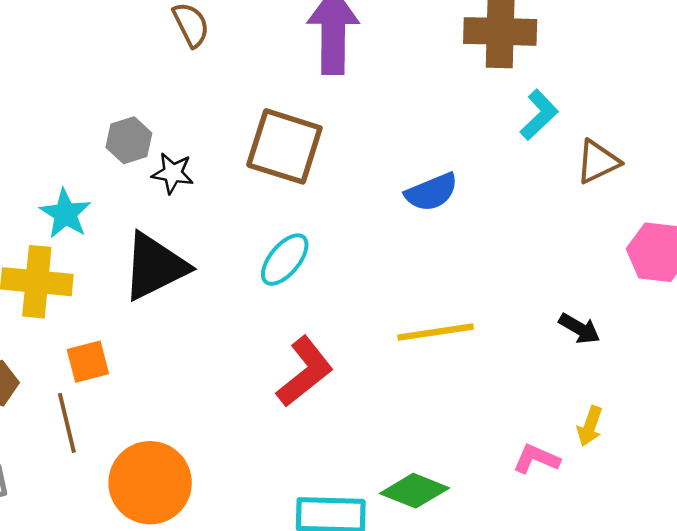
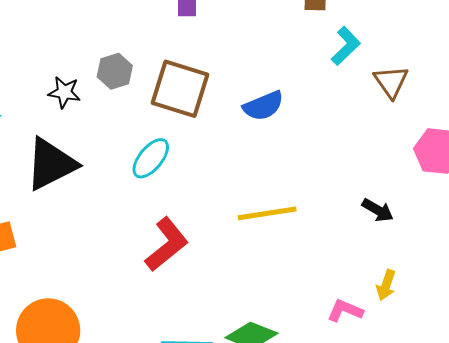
gray hexagon: (129, 140) -> (115, 71), moved
brown square: (284, 146) -> (180, 89), moved
brown triangle: (598, 162) -> (391, 82), turned -39

